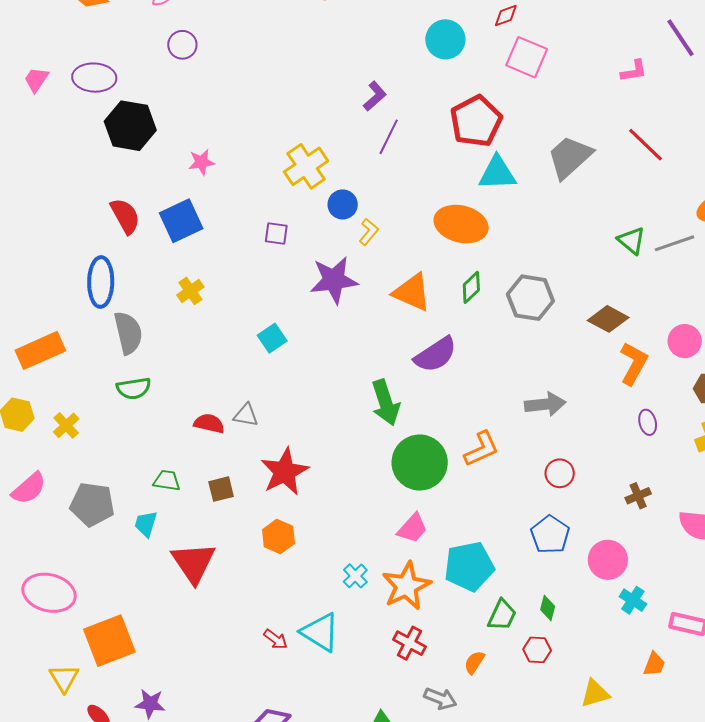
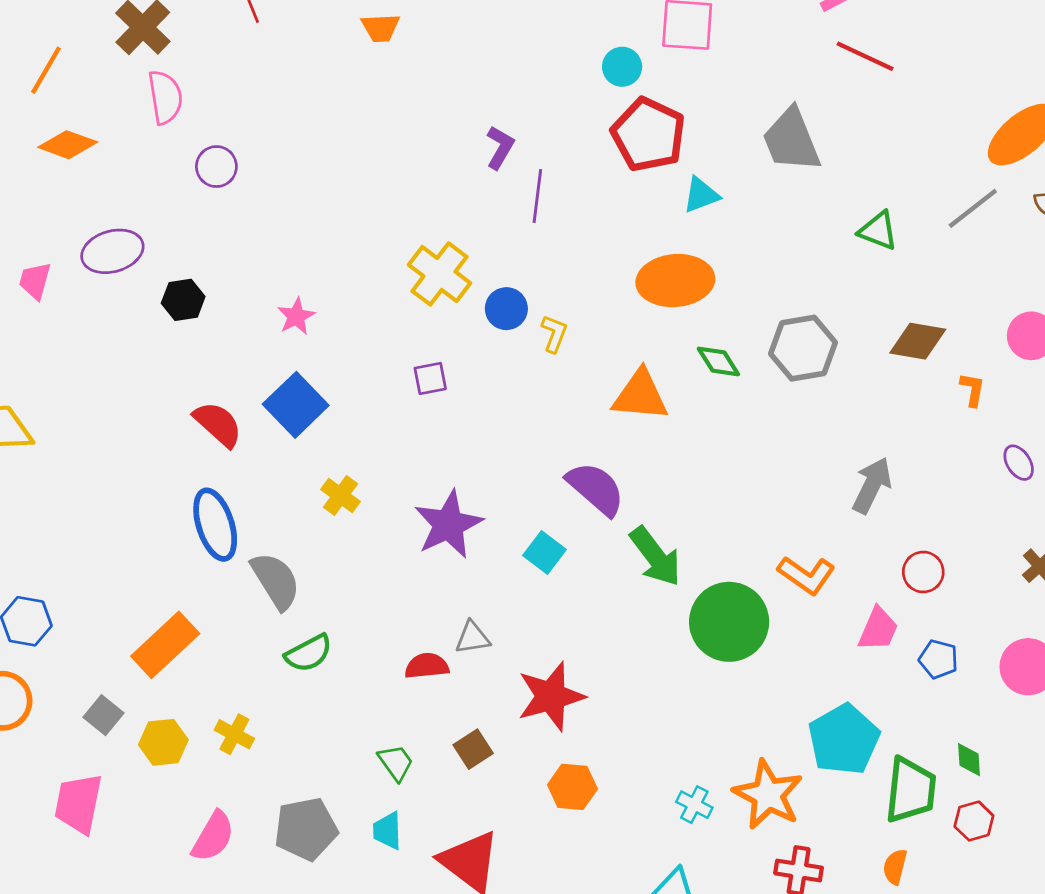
cyan circle: (445, 39) -> (622, 67), moved, size x0.7
black hexagon: (130, 126) -> (183, 300), size x0.6
red line: (646, 145) -> (865, 56), moved
gray trapezoid: (570, 157) -> (791, 140), turned -51
cyan triangle: (497, 173) -> (701, 195), size x0.7
green triangle: (632, 241) -> (878, 231), moved
purple star: (334, 280) -> (448, 524), moved
green diamond: (471, 287) -> (718, 361), turned -60
cyan square: (272, 338) -> (545, 553), moved
purple semicircle: (435, 355) -> (596, 489), moved, turned -87
orange L-shape: (634, 363) -> (973, 390), size x0.6
gray arrow: (545, 404) -> (872, 485), turned -39
orange L-shape: (481, 449) -> (806, 575), turned 78
red star: (285, 472) -> (551, 696), turned 30
green trapezoid: (167, 481) -> (396, 763), turned 64
pink trapezoid: (412, 528) -> (878, 629), moved
blue pentagon: (550, 535) -> (938, 659), size x0.7
green trapezoid: (502, 615) -> (911, 790), size x1.4

